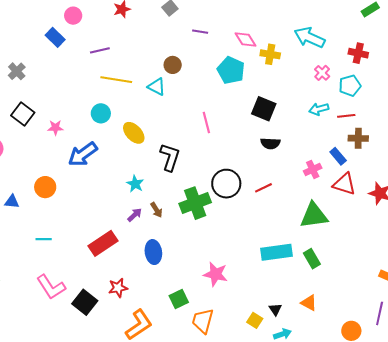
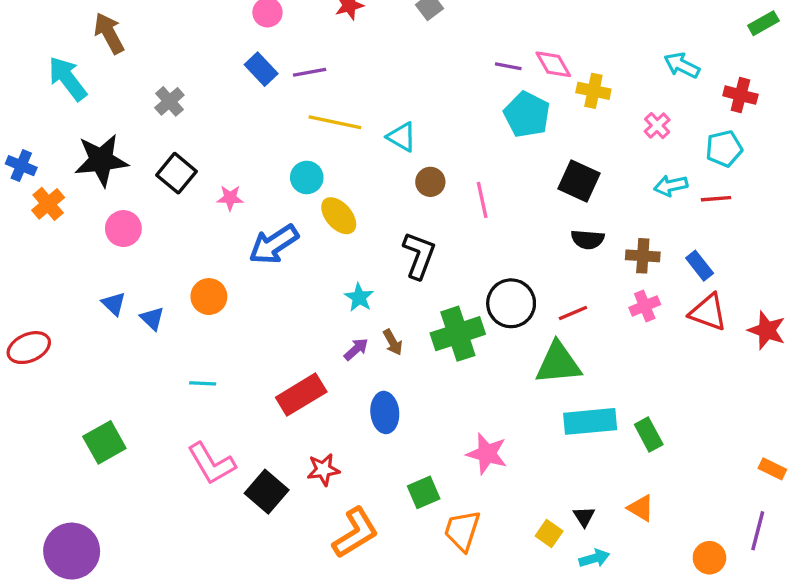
purple line: (200, 32) -> (508, 66), moved
blue rectangle: (55, 37) -> (261, 69), moved
cyan arrow: (309, 37) -> (682, 65), moved, size x0.7
brown circle: (173, 65) -> (430, 182), moved
pink cross: (322, 73) -> (657, 126), moved
yellow ellipse: (134, 133) -> (339, 216), moved
brown cross: (358, 138) -> (643, 256), moved
pink cross: (313, 169) -> (645, 306), moved
blue triangle: (12, 202) -> (152, 319), turned 35
green triangle: (314, 215) -> (558, 363), moved

